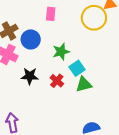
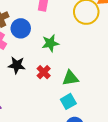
cyan square: (77, 68) -> (68, 101), moved

